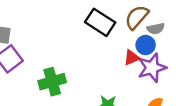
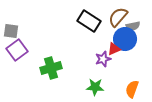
blue circle: (146, 45) -> (125, 39), size x1.5
purple star: (152, 68) -> (103, 59), moved, size x0.7

